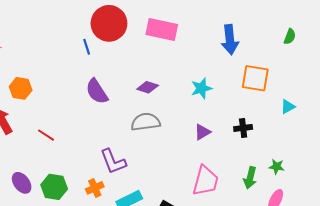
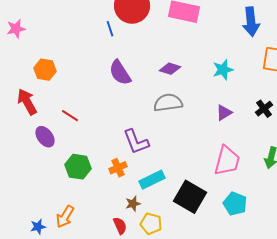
black cross: (243, 128) -> (264, 109), turned -30
purple ellipse: (22, 183) -> (45, 137), moved

